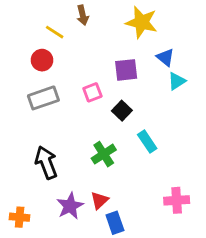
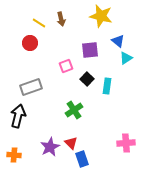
brown arrow: (83, 15) -> (61, 19), moved
gray rectangle: (43, 98) -> (31, 87), moved
cyan rectangle: (147, 141) -> (107, 86), moved, turned 42
black arrow: (46, 162) -> (18, 116), moved, turned 35
red triangle: (99, 200) -> (71, 143), turned -32

